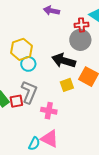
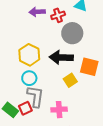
red cross: (81, 25) -> (58, 15), moved
yellow hexagon: (21, 49) -> (29, 55), moved
cyan circle: (28, 64) -> (29, 78), moved

